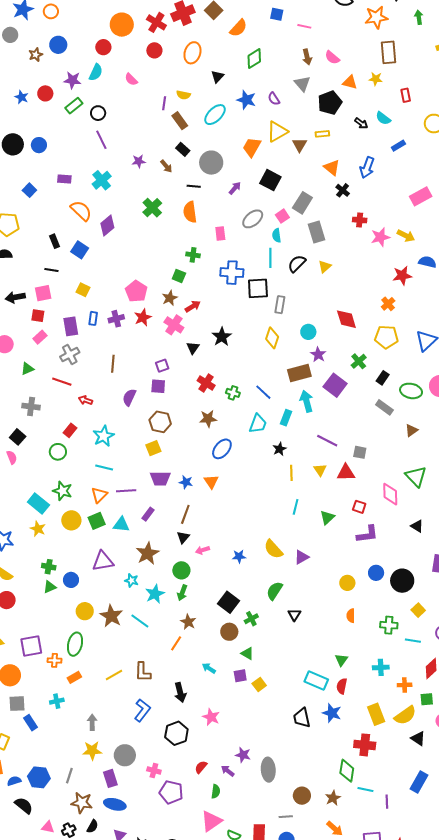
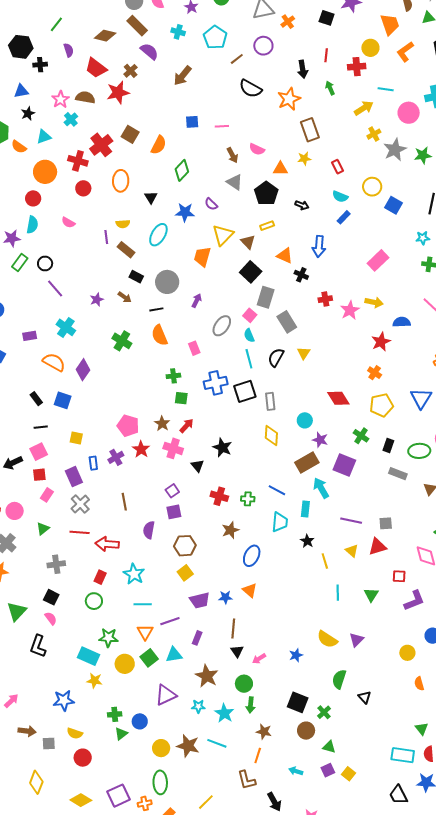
cyan semicircle: (383, 118) -> (340, 197), moved
black square: (270, 180) -> (251, 272), moved, turned 30
green square: (179, 276) -> (181, 398), moved
red arrow: (85, 400) -> (107, 544), size x1.6
brown L-shape: (143, 672) -> (247, 780), moved

